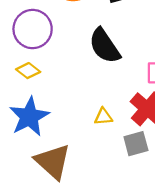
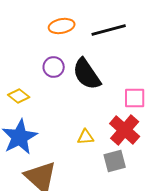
purple circle: (33, 29) -> (54, 67), moved, size x0.6

